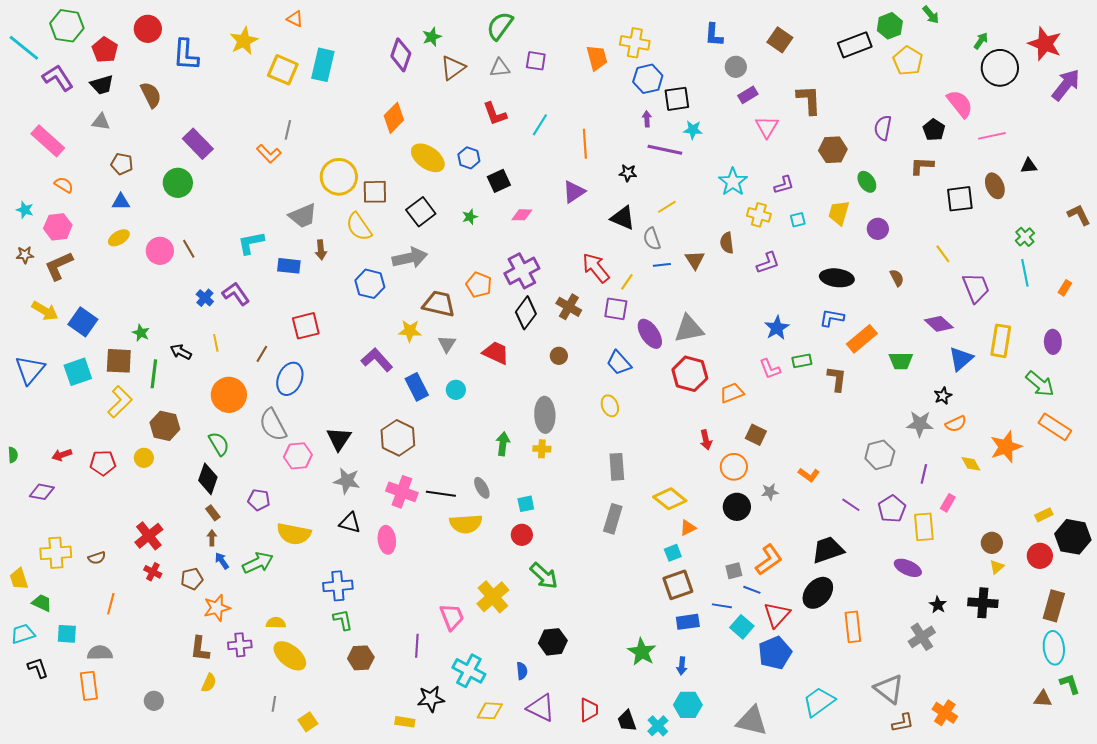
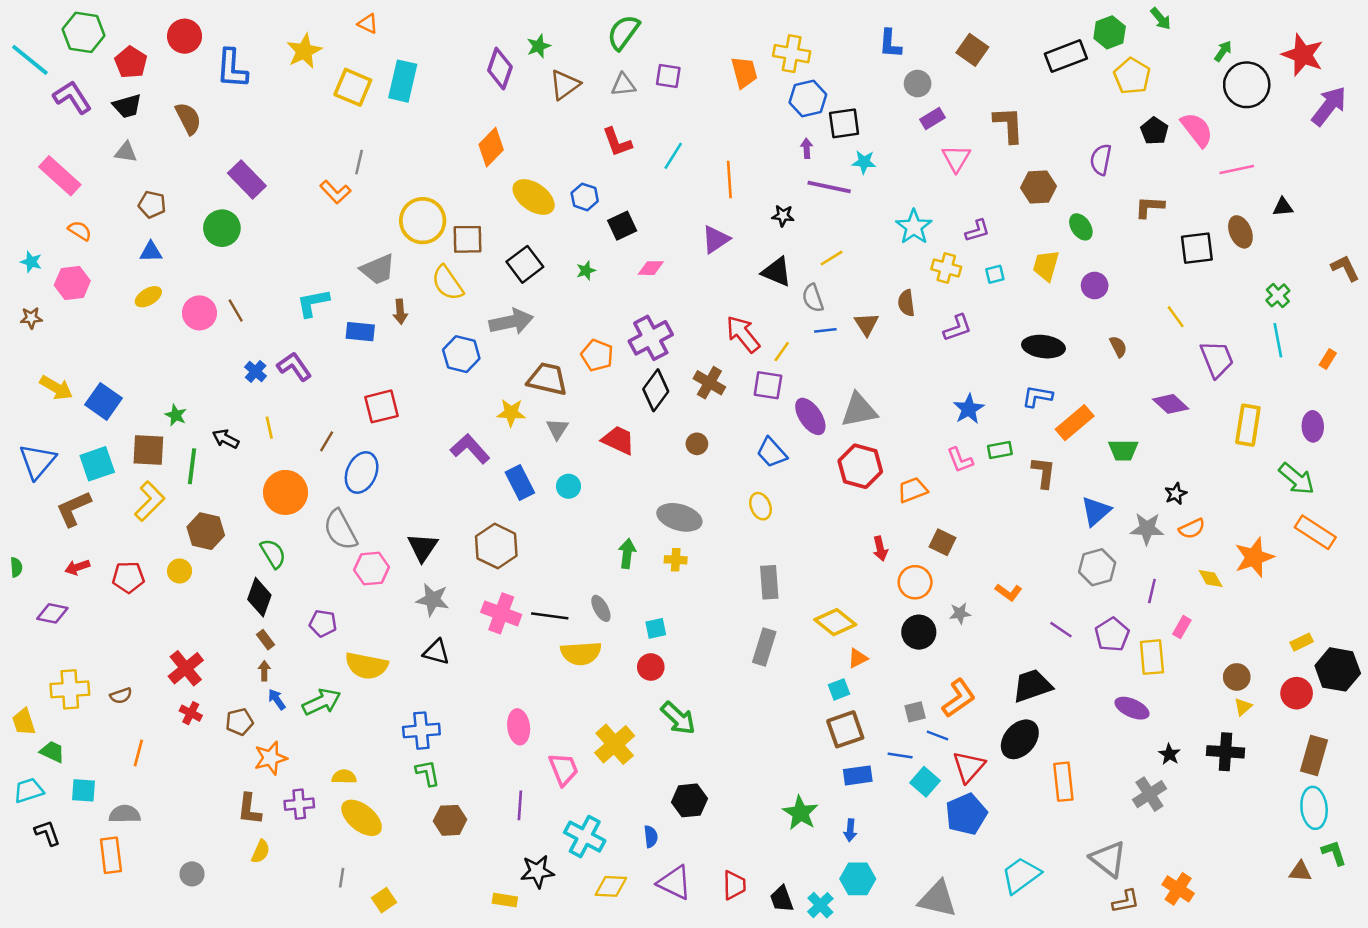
black pentagon: (934, 130) -> (1154, 131), moved
brown L-shape: (59, 266) -> (74, 509), moved
blue triangle: (961, 359) -> (1096, 511), moved
gray ellipse: (545, 415) -> (679, 517), turned -72
pink ellipse: (387, 540) -> (519, 727), moved

